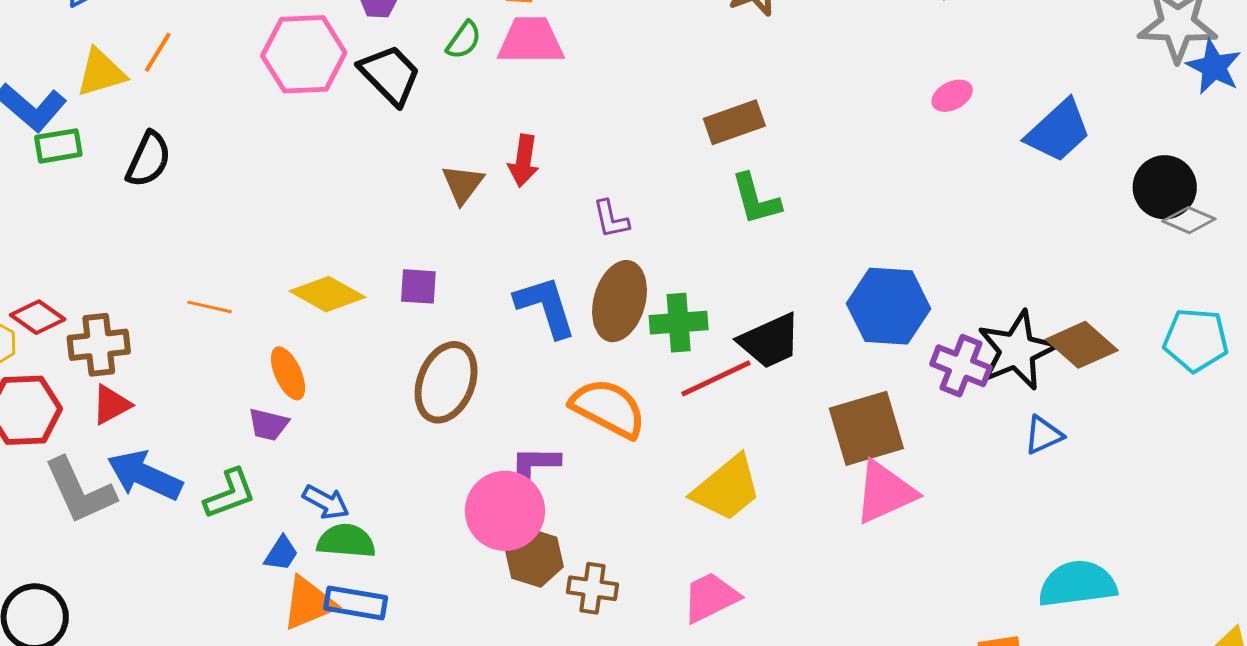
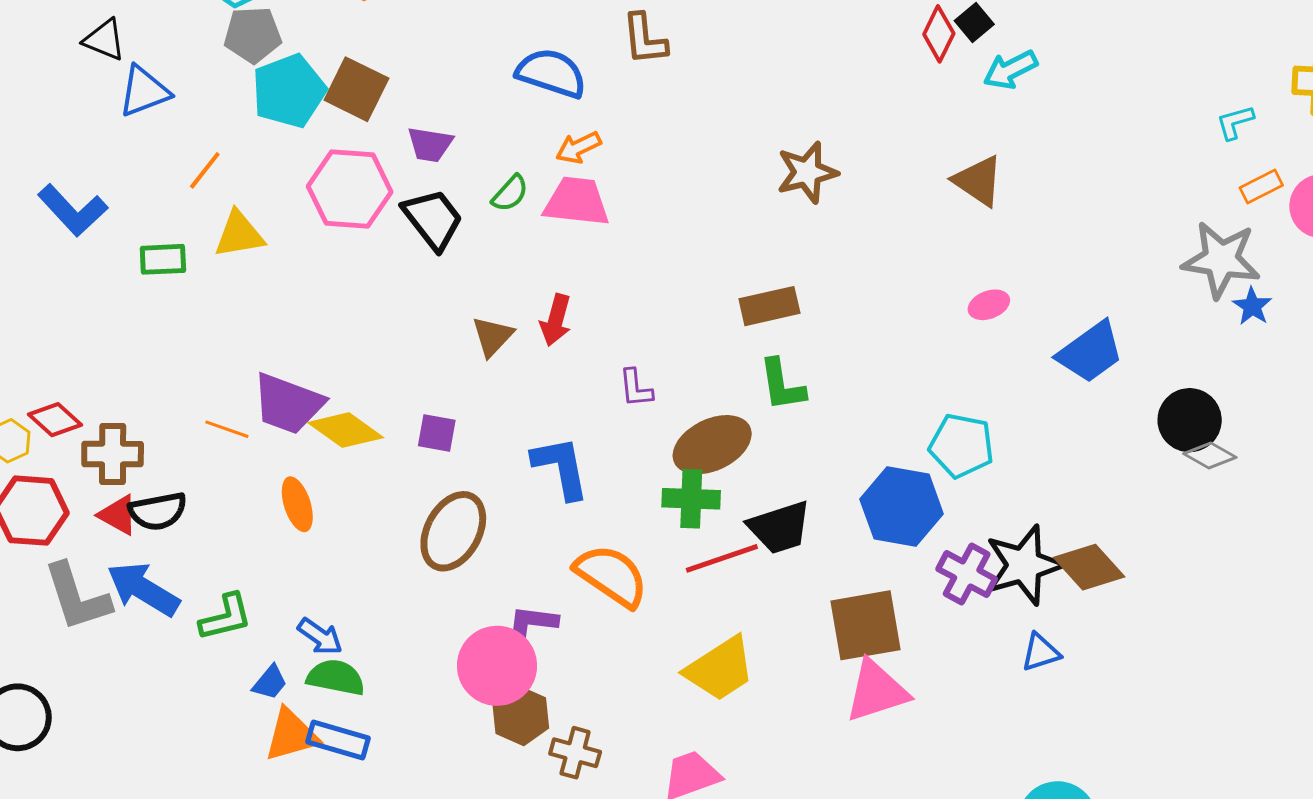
blue star: (1214, 67) -> (1252, 306), size x0.7
yellow triangle: (101, 73) -> (239, 234), moved
green rectangle: (58, 146) -> (163, 259), moved
black semicircle: (149, 159) -> (158, 511), moved, turned 48
brown ellipse: (620, 301) -> (712, 445), moved, turned 42
cyan pentagon: (1196, 340) -> (961, 446), moved
red triangle: (111, 405) -> (118, 515), turned 51
purple trapezoid: (268, 425) -> (288, 404), moved, size x1.8

